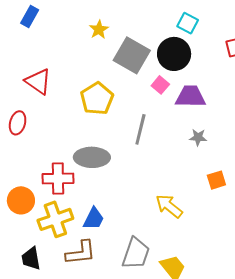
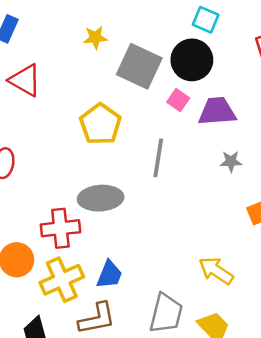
yellow star: (99, 29) -> (95, 38), turned 30
red triangle: (38, 81) -> (25, 80), moved
yellow arrow: (169, 206) -> (216, 271), moved

